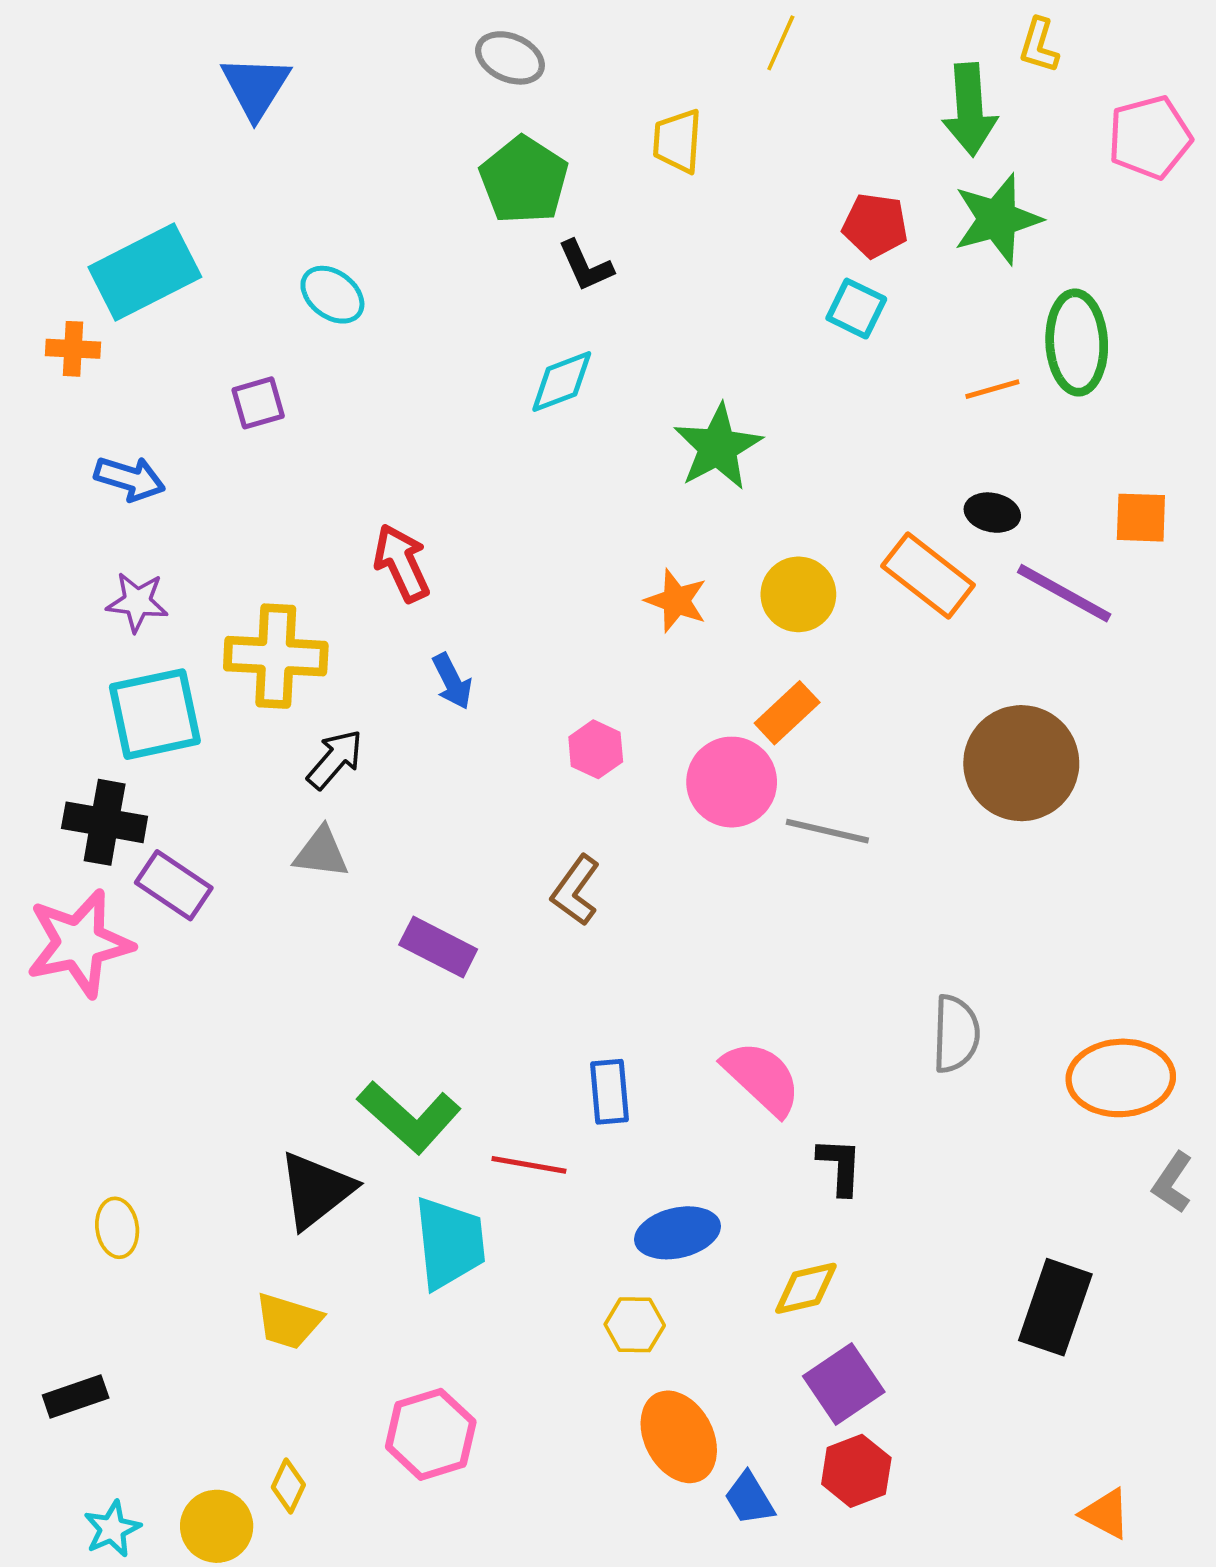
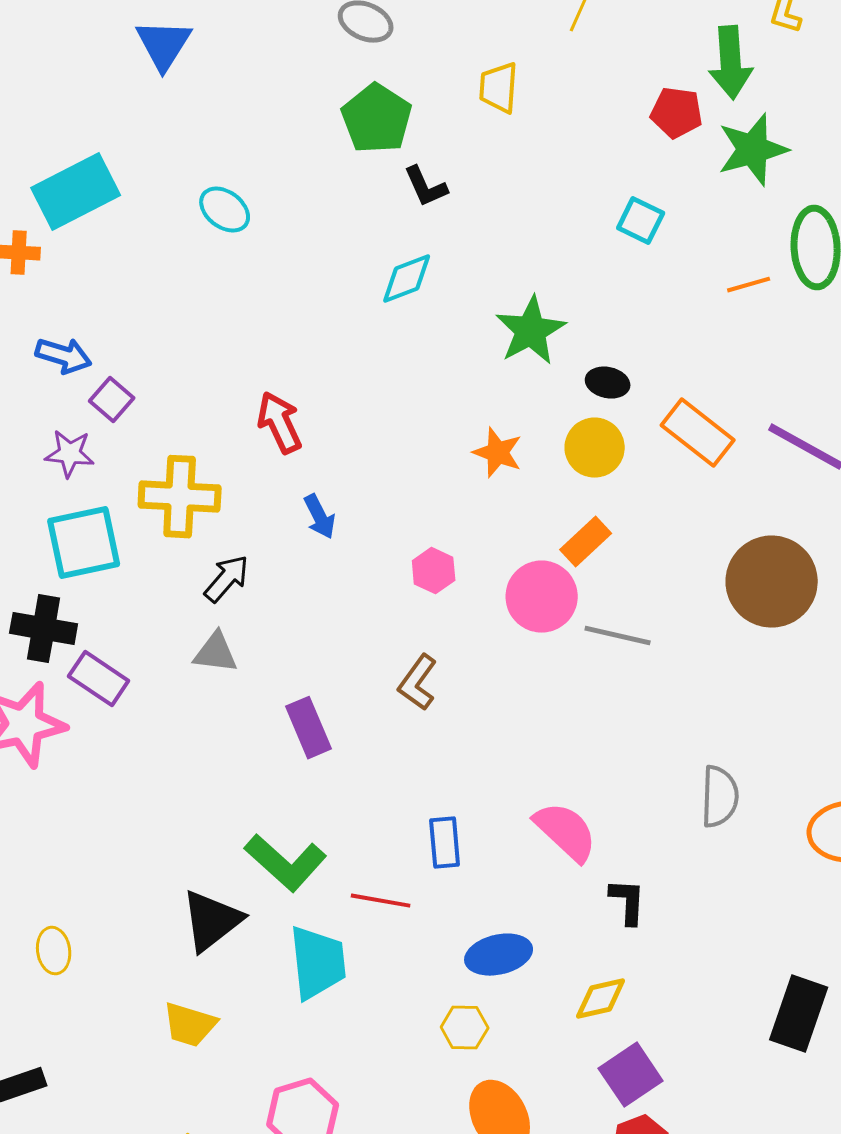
red pentagon: (875, 225) -> (677, 113), moved
purple square: (258, 403) -> (112, 400), moved, turned -33
black ellipse: (992, 513) -> (608, 383), moved
purple rectangle: (438, 947) -> (309, 728), turned 40

